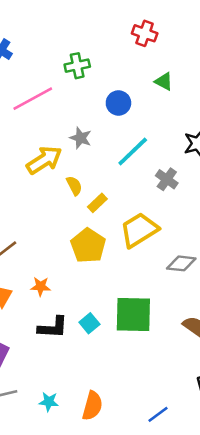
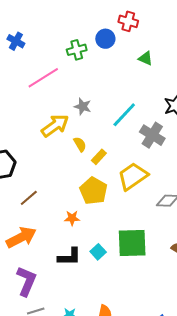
blue circle: (118, 103) -> (105, 39), moved
gray cross: (167, 179) -> (152, 135), size x1.4
orange star: (41, 286) -> (72, 218), moved

